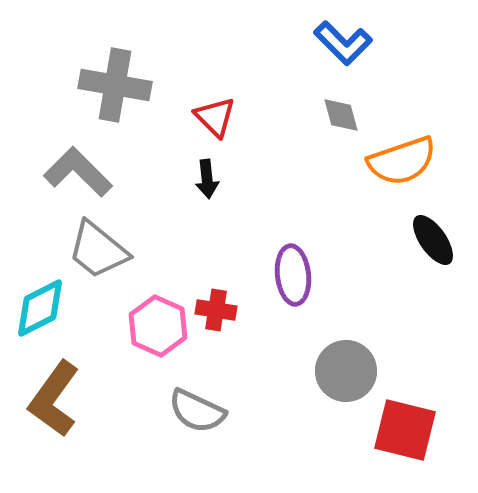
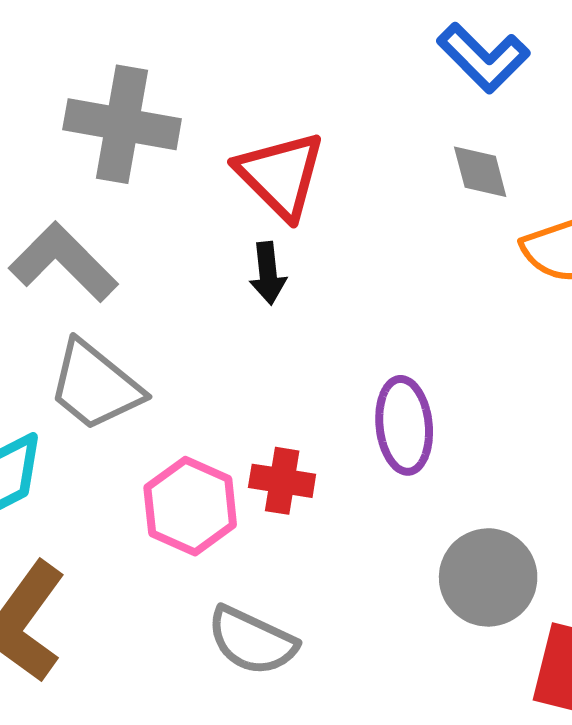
red triangle: (215, 117) -> (281, 175), size x1.4

